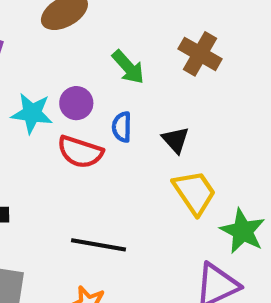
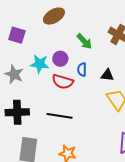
black triangle: (176, 140) -> (107, 75), turned -40
black line: (98, 245) -> (60, 116), moved

